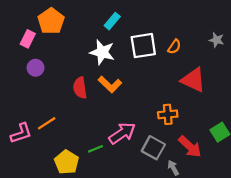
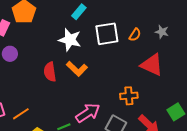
gray star: (217, 40) -> (162, 32), moved
orange line: (47, 123) -> (21, 114), moved

